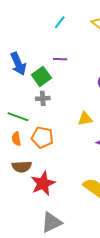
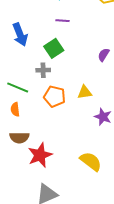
purple line: (60, 59) -> (62, 21), moved
green square: (41, 76) -> (54, 48), moved
orange pentagon: (42, 137) -> (54, 96), moved

